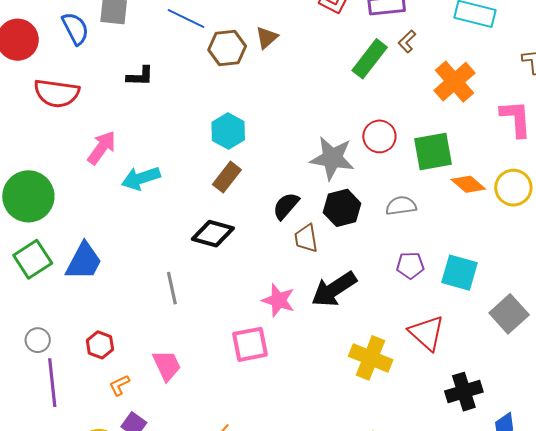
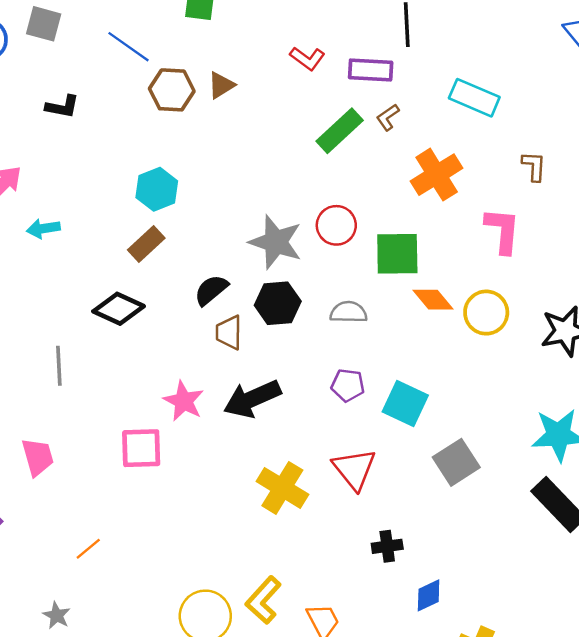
cyan arrow: (141, 178) -> (43, 229), size x0.7
black cross: (464, 392) -> (387, 546), size x0.7

